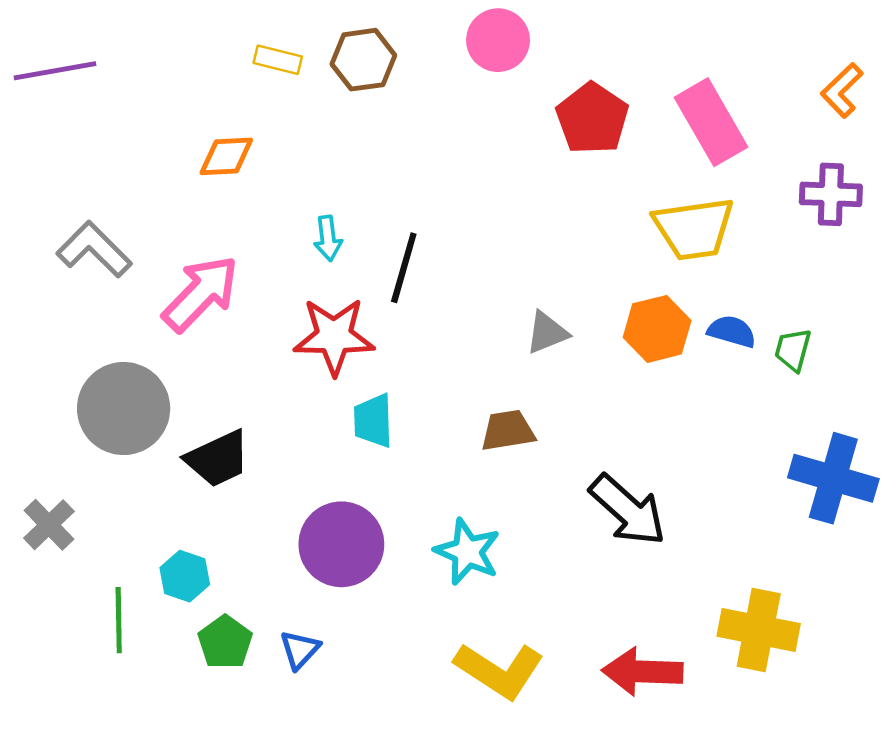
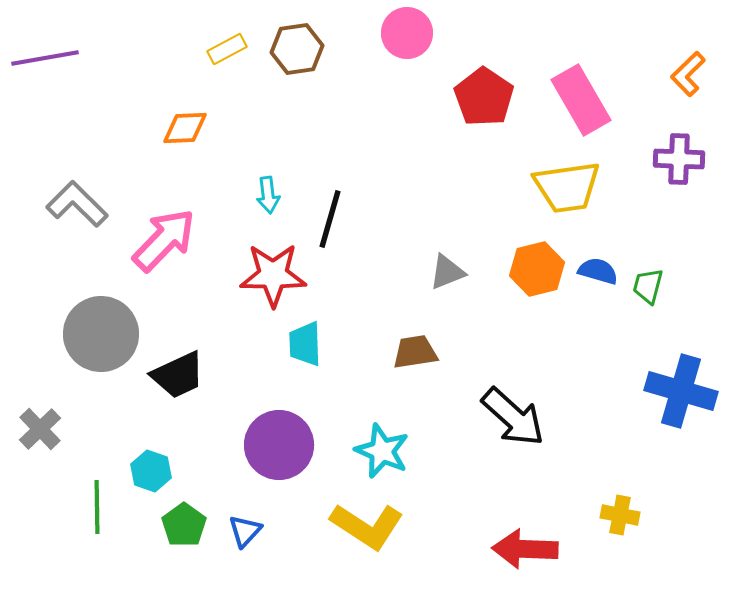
yellow rectangle: (278, 60) -> (227, 49), turned -42
yellow cross: (759, 630) -> (620, 515), size x0.6
yellow L-shape: (499, 670) -> (367, 526), moved

